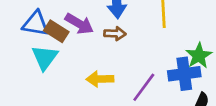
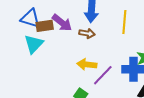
brown rectangle: (56, 31) -> (45, 26), turned -48
yellow arrow: (100, 79) -> (87, 64), moved

